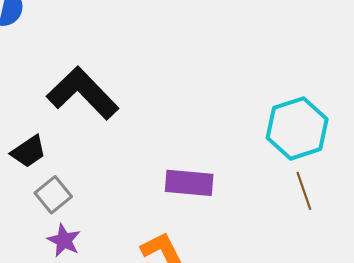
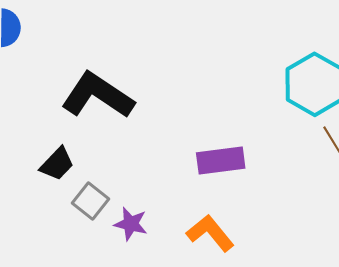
purple star: (64, 240) -> (131, 224), moved

